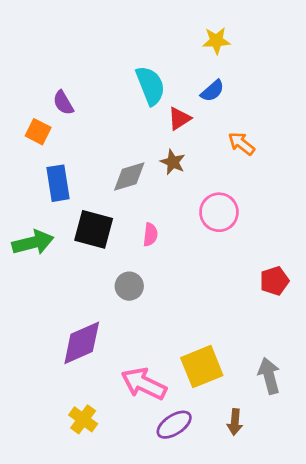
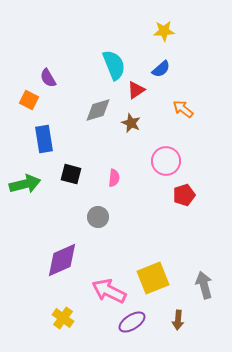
gray diamond: (129, 177) -> (98, 110), moved
black square: (94, 229) -> (71, 174), size x0.7
red pentagon: (274, 281) -> (184, 195), moved

